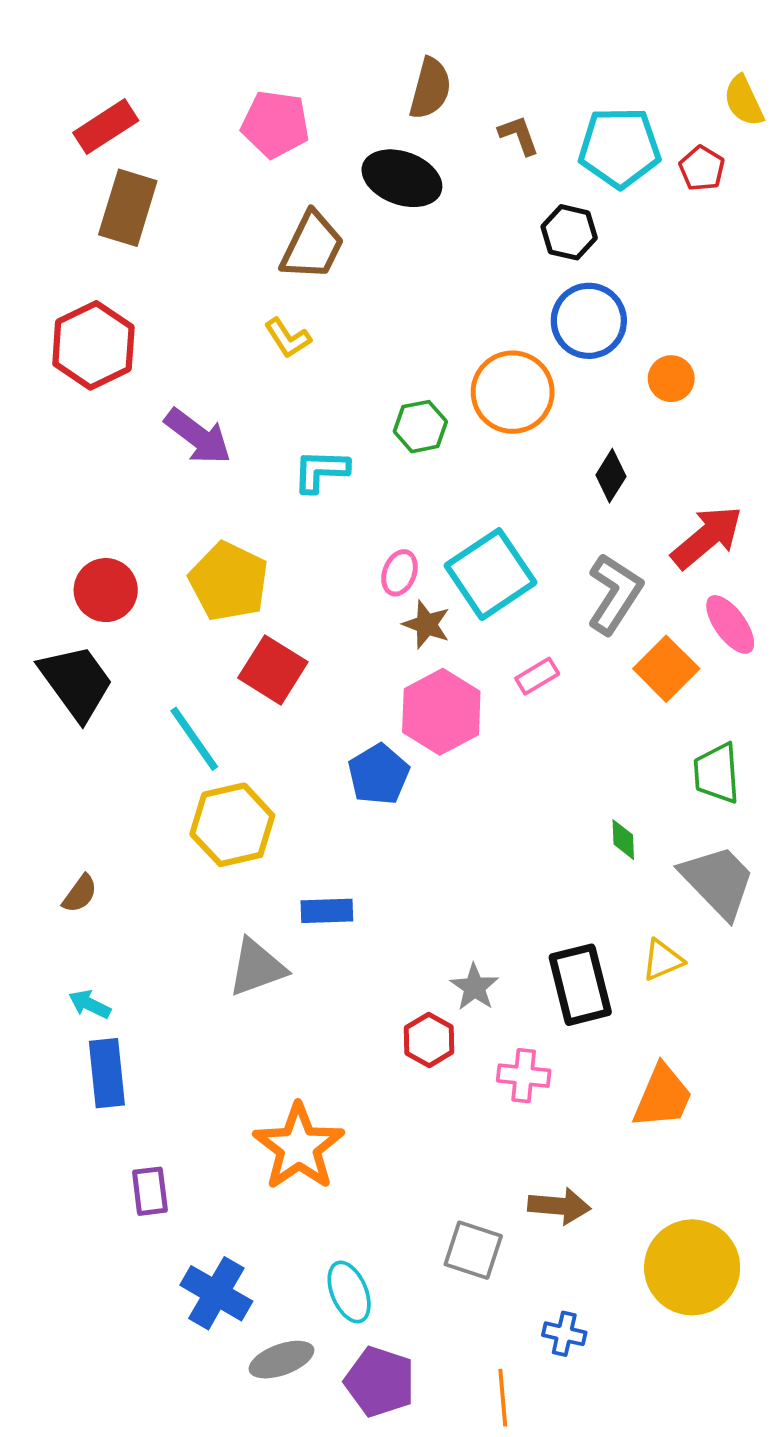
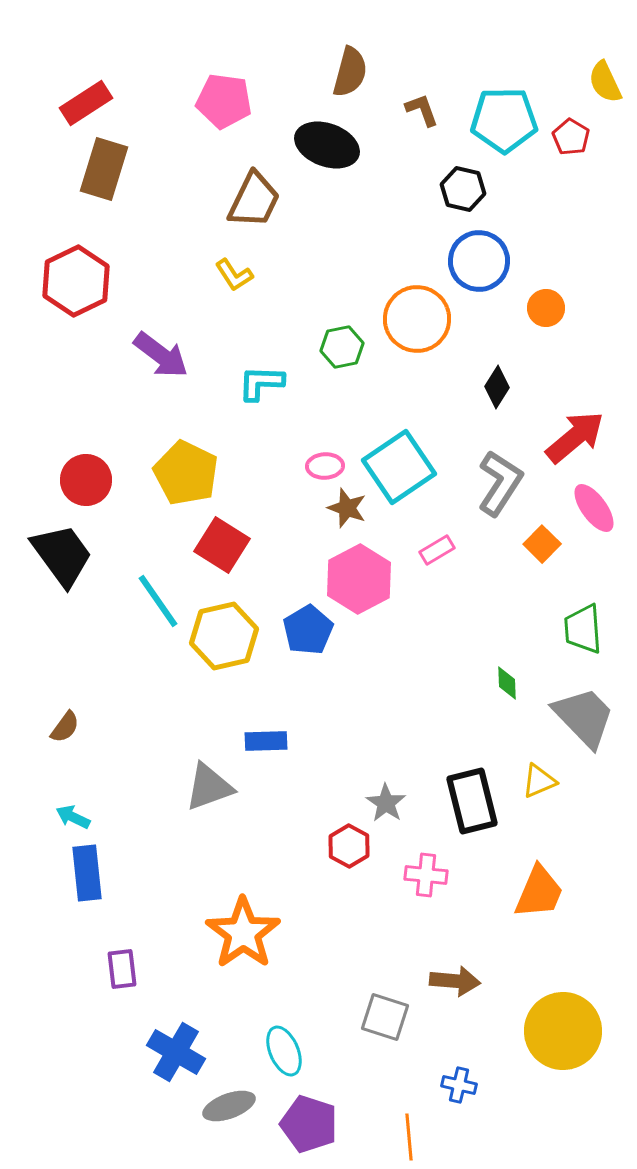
pink ellipse: (399, 573) -> (325, 466), turned 66
orange square: (666, 669) -> (542, 544), size x0.7
yellow hexagon: (232, 825) -> (224, 636), moved

